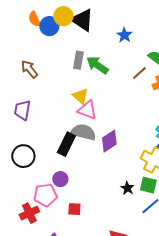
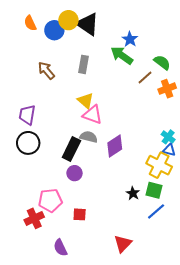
orange semicircle: (34, 19) -> (30, 23), moved
green arrow: (97, 65) -> (122, 55), moved
brown arrow: (29, 69) -> (46, 70), moved
gray semicircle: (83, 132) -> (89, 137), size x0.7
black circle: (23, 156) -> (28, 143), moved
purple circle: (60, 179) -> (74, 173), moved

